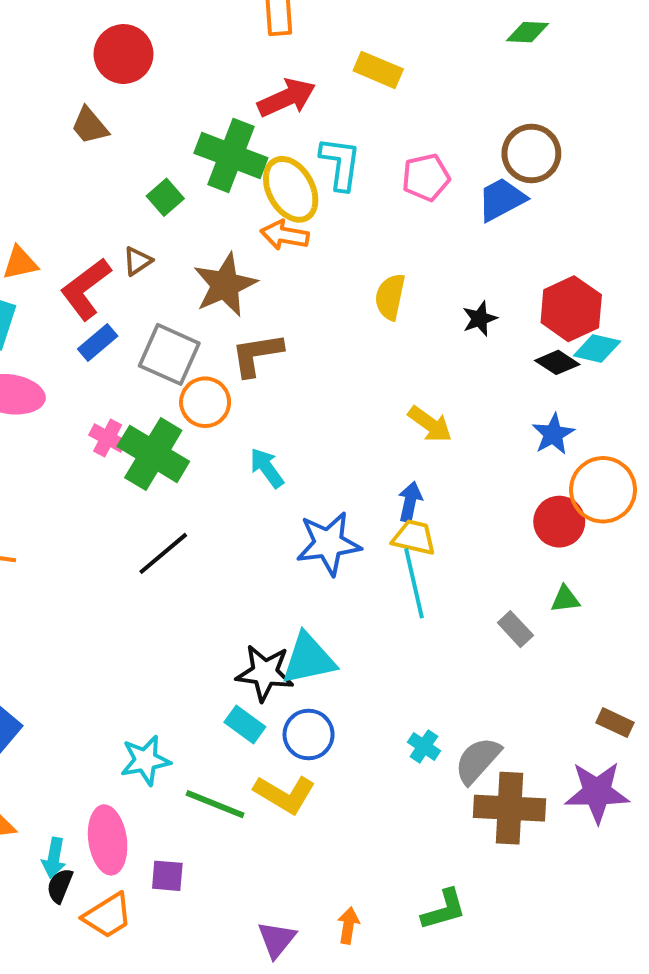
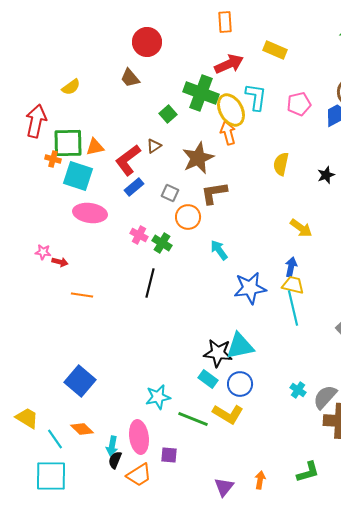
orange arrow: (285, 235) -> (228, 133), turned 65
gray square: (169, 354) -> (170, 193), size x0.6
green cross: (153, 454) -> (162, 243), size x0.6
black line: (163, 553) -> (150, 283), moved, turned -36

